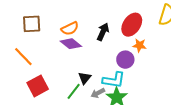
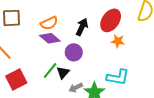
purple circle: (125, 60) -> (74, 52), moved
cyan L-shape: (114, 80) -> (118, 77), moved
green line: (74, 91) -> (50, 70), moved

